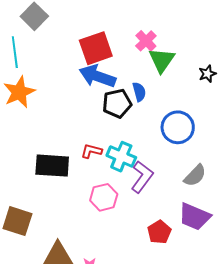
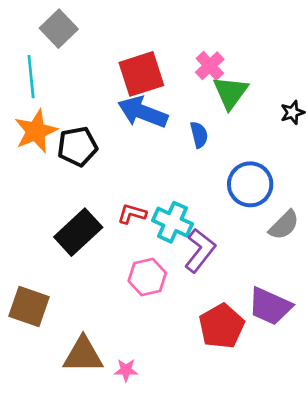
black pentagon: (117, 103) -> (77, 146), moved
black rectangle: (52, 166) -> (78, 232), turned -48
gray semicircle: (195, 176) -> (284, 225), moved
red pentagon: (159, 232) -> (222, 326), size x1.4

